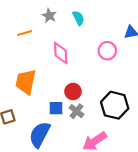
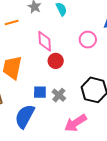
red circle: (73, 91) -> (56, 61), moved

